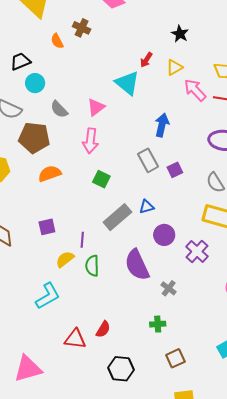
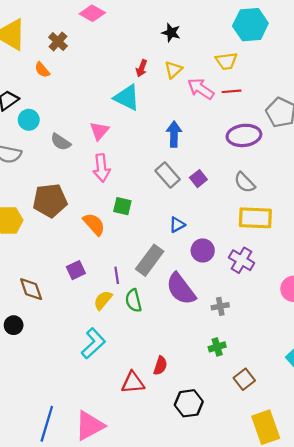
brown cross: (82, 28) -> (58, 42), moved, turned 30
brown pentagon: (34, 138) -> (50, 201), moved
orange semicircle: (50, 174) -> (94, 224), moved, turned 80
gray rectangle: (117, 217) -> (150, 260), moved
gray cross: (169, 288) -> (220, 306), turned -35

